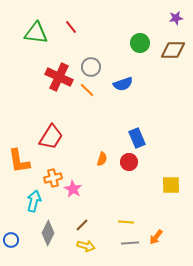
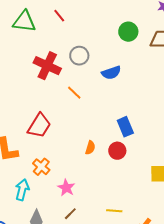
orange line: (87, 90) -> (74, 93), moved
orange cross: (53, 178) -> (41, 167), turned -36
pink star: (73, 189) -> (66, 188), moved

